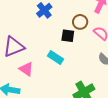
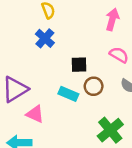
brown circle: (80, 22) -> (94, 86), moved

